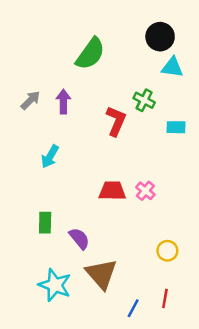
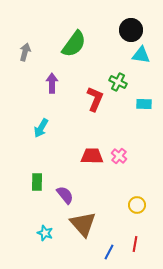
gray arrow: (30, 100) -> (25, 52), moved, turned -30
cyan star: (55, 285) -> (45, 233), size x0.6

